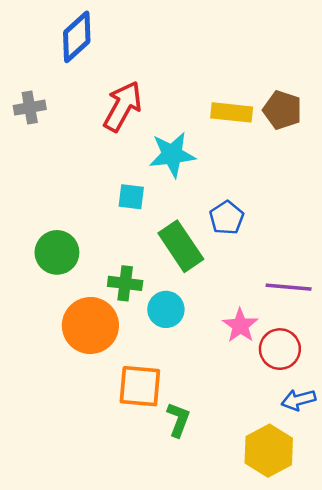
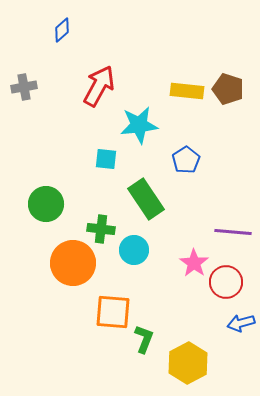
blue diamond: (77, 37) -> (62, 30), size x0.6
blue pentagon: (227, 218) -> (186, 160), moved
yellow hexagon: (269, 451) -> (188, 363), moved

